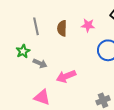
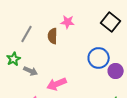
pink star: (88, 25) -> (68, 22), moved
gray line: (36, 26) -> (27, 34), turned 42

